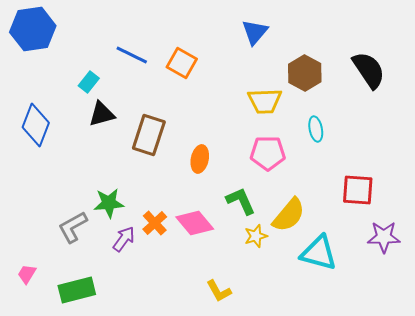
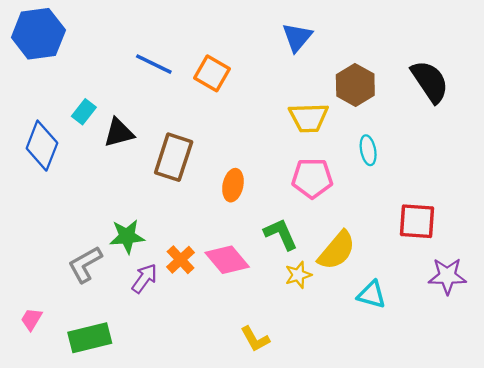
cyan rectangle: (89, 82) -> (84, 112), moved
cyan triangle: (319, 253) -> (372, 295), size x0.7

